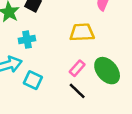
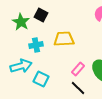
yellow trapezoid: (82, 32) -> (64, 39), moved

